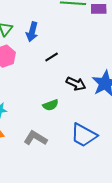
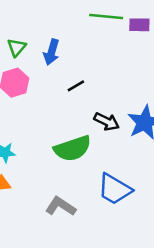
green semicircle: (51, 105) -> (73, 148), size x1.8
gray L-shape: (35, 138) -> (61, 206), moved

